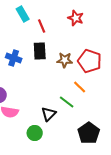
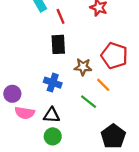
blue cross: (14, 58) -> (53, 83), moved
brown star: (65, 60) -> (83, 67), moved
black triangle: (49, 114) -> (52, 115), moved, turned 49

